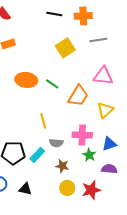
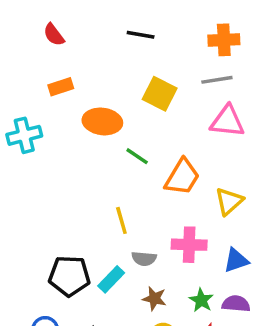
orange cross: (83, 16) -> (224, 40), moved
yellow square: (65, 48) -> (160, 94), turned -30
pink triangle: (103, 76) -> (227, 121), moved
orange ellipse: (26, 80) -> (102, 121), moved
green star: (89, 155) -> (201, 300), moved

